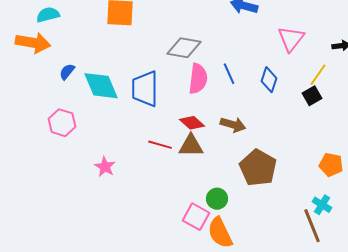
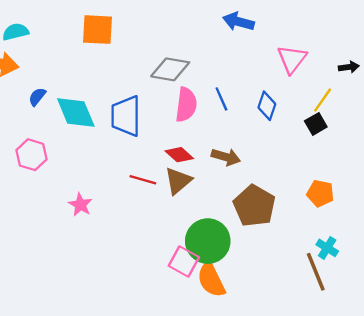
brown triangle: (191, 146) -> (178, 181), turned -40
orange pentagon: (331, 165) -> (320, 193), moved
green circle: (217, 199) -> (208, 241), size x1.8

